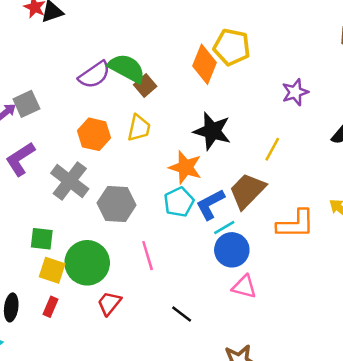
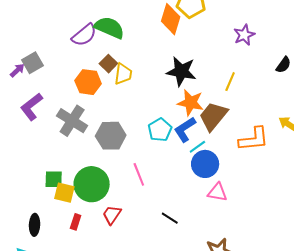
brown square: (145, 86) -> (108, 64), moved
orange star: (185, 167) -> (191, 103), moved
green square: (42, 239) -> (54, 179), moved
red rectangle: (51, 307) -> (76, 222), moved

